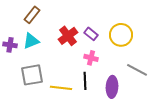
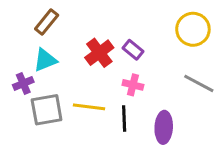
yellow circle: (121, 35) -> (193, 29), moved
purple cross: (10, 45) -> (23, 83), moved, turned -32
gray line: (137, 70) -> (199, 83), moved
yellow line: (61, 88) -> (89, 107), moved

